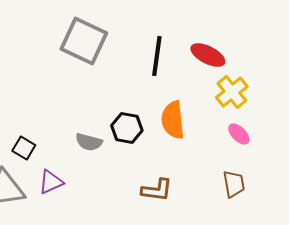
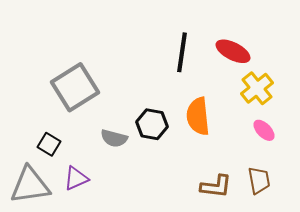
gray square: (84, 41) -> (75, 87), moved, turned 33
brown L-shape: (157, 190) -> (216, 186), moved

